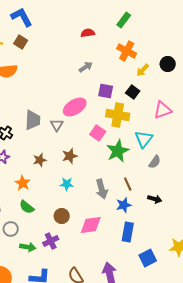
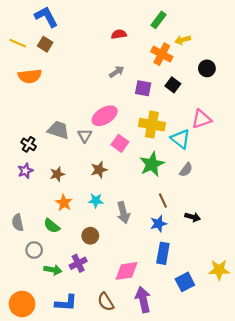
yellow arrow: (143, 70) -> (183, 40), moved, turned 32
purple square: (106, 91) -> (143, 88), moved
black square: (133, 92) -> (173, 85), moved
gray trapezoid: (33, 120) -> (58, 130), turned -75
pink square: (98, 133) -> (120, 143), moved
cyan triangle: (144, 139) -> (181, 139), moved, turned -30
brown star: (40, 160) -> (57, 174), moved
gray semicircle: (155, 162) -> (186, 170), moved
orange star: (23, 183) -> (64, 203), moved
gray arrow: (102, 189) -> (123, 213), moved
pink diamond: (91, 225) -> (127, 271), moved

